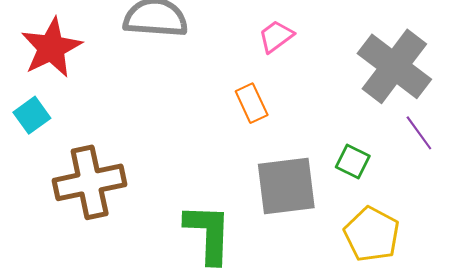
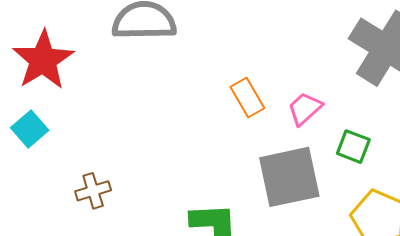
pink trapezoid: (276, 36) -> (305, 109), moved
brown cross: (90, 182) -> (93, 191), size x0.5

